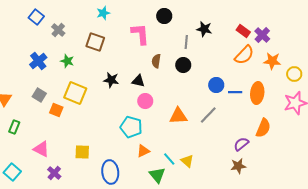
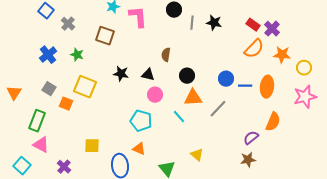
pink L-shape: (140, 34) -> (138, 17), moved
gray line: (186, 42) -> (192, 23), moved
black circle: (183, 65) -> (187, 76), moved
orange triangle: (178, 116) -> (193, 98), moved
green rectangle: (14, 127) -> (37, 121), moved, size x1.5
pink triangle: (41, 149) -> (41, 145), moved
orange triangle: (143, 151) -> (139, 149), moved, turned 48
cyan line: (169, 159) -> (179, 117), moved

